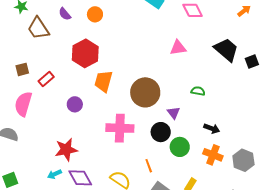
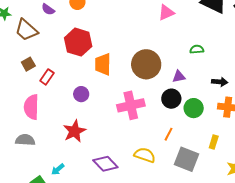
brown square: (22, 69) -> (28, 64), moved
purple triangle: (174, 113) -> (179, 77), turned -48
red star: (66, 150) -> (74, 131), moved
orange line: (149, 166) -> (168, 134), turned 64
cyan arrow: (54, 174) -> (58, 169), moved

